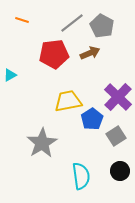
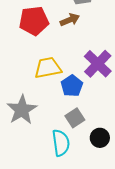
gray square: (116, 136) -> (75, 118), moved

